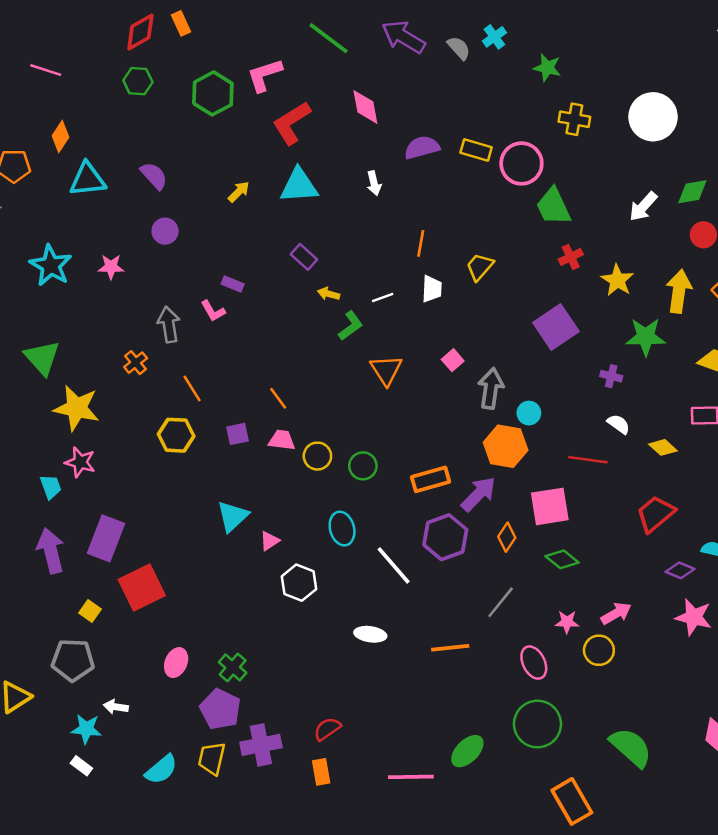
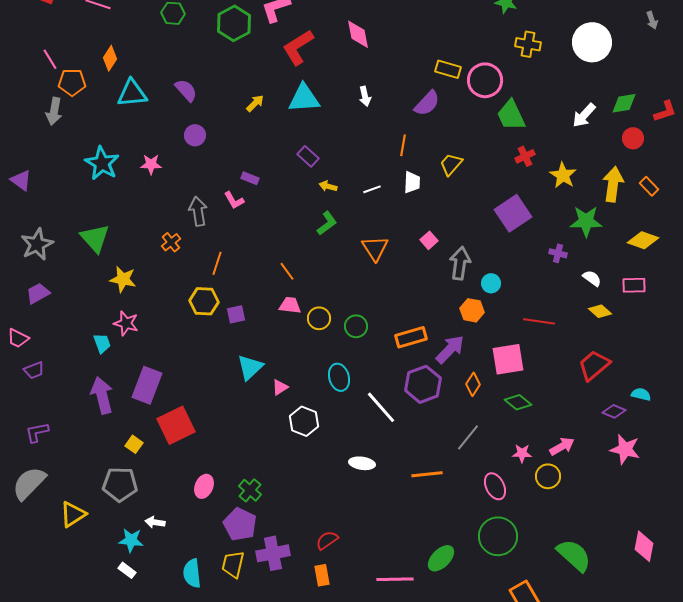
purple semicircle: (422, 148) -> (427, 103), moved, turned 148
green L-shape: (351, 326) -> (327, 223), moved
orange line: (192, 388) -> (217, 263), turned 50
yellow star: (77, 408) -> (123, 279), size x0.7
white semicircle: (619, 424) -> (592, 278), moved
purple square: (238, 434) -> (236, 314), moved
orange hexagon: (506, 446) -> (472, 310), size x0.7
cyan semicircle: (161, 769) -> (192, 573), turned 124

